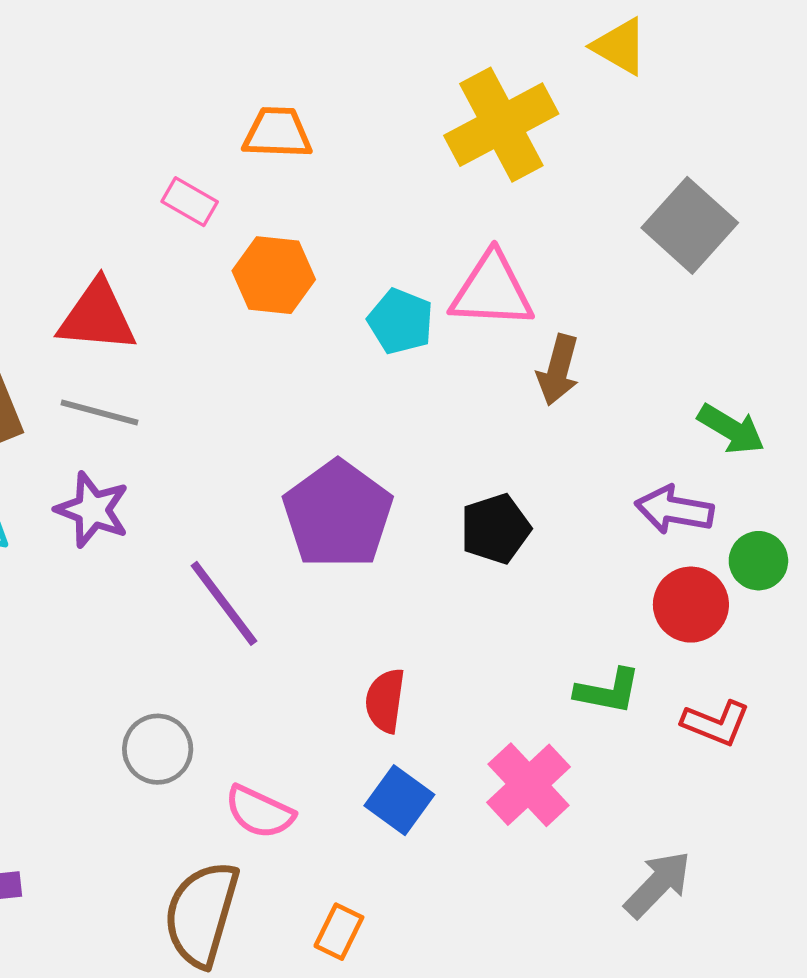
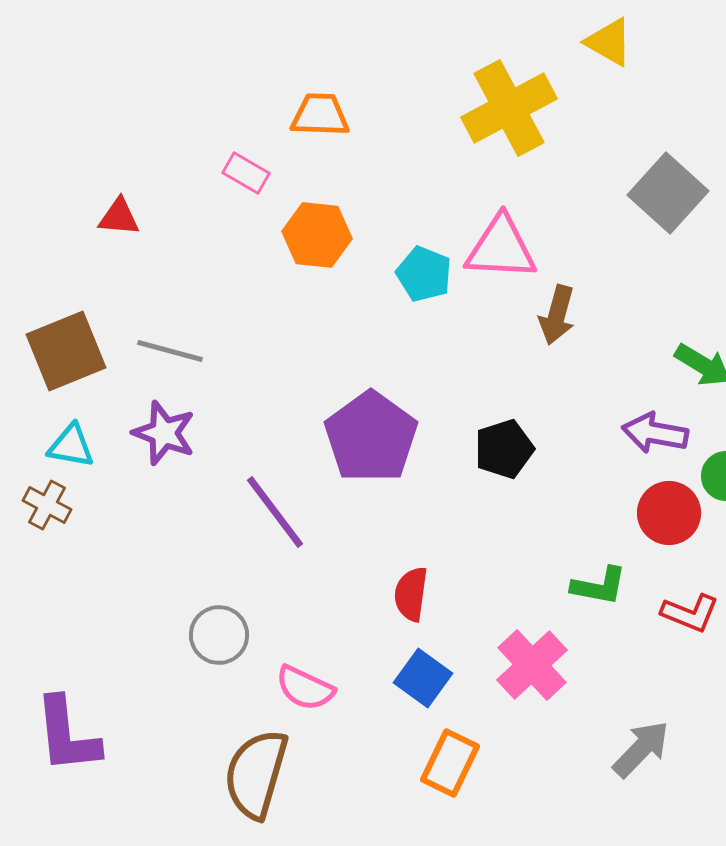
red triangle: (97, 317) -> (119, 217), moved, size x0.6
orange rectangle: (339, 932) -> (450, 763), moved, size x1.4

